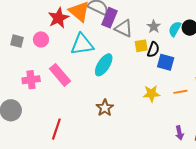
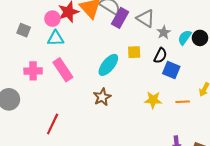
gray triangle: (124, 28) -> (146, 18), moved
pink circle: (41, 39) -> (52, 19), moved
cyan triangle: (82, 44) -> (56, 38), moved, size x0.7
yellow square: (141, 46) -> (134, 52), moved
brown star: (105, 108) -> (102, 97), moved

